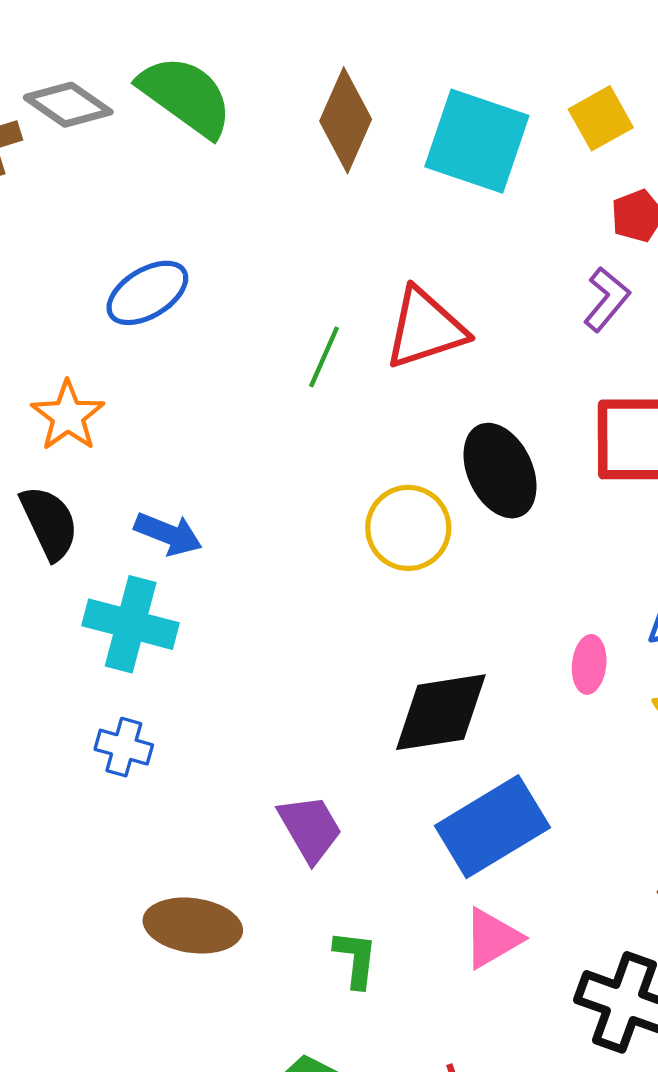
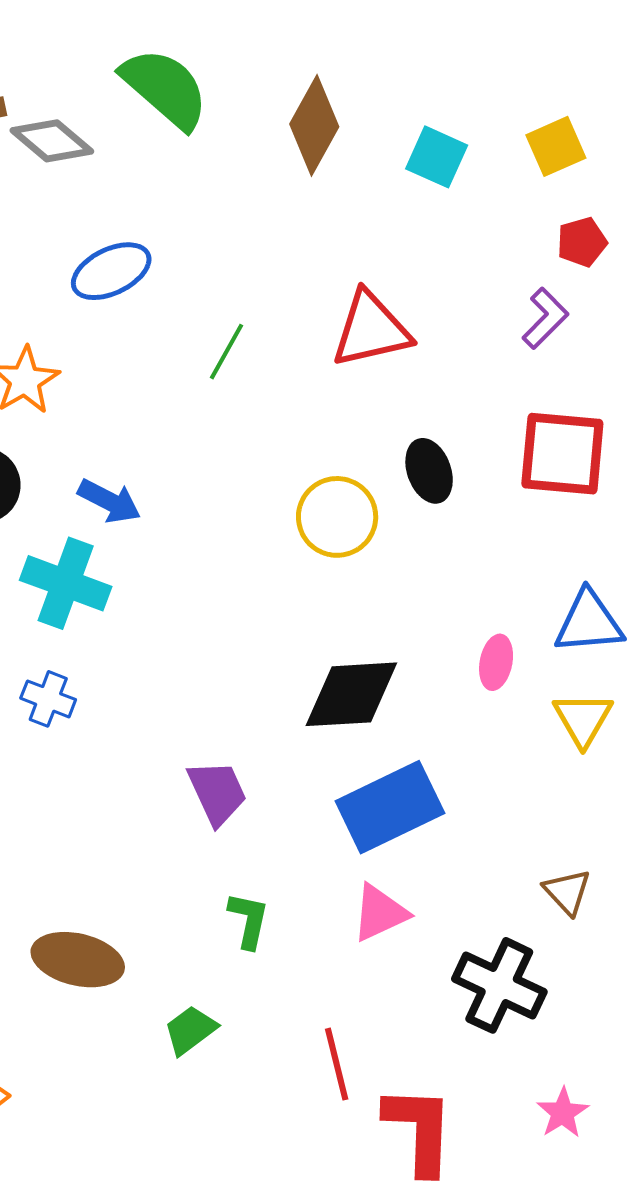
gray diamond: (68, 105) -> (52, 141), moved
cyan square: (477, 141) -> (437, 157), size x0.6
green line: (324, 357) -> (226, 352), moved
black ellipse: (500, 471) -> (429, 471), size x0.7
brown ellipse: (193, 926) -> (78, 960), moved

